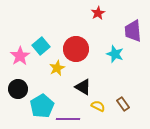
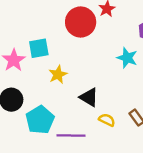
cyan square: (41, 46) -> (39, 48), turned 30
red circle: (76, 49) -> (81, 22), moved

